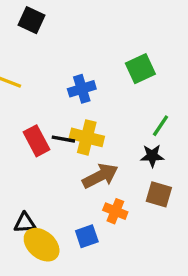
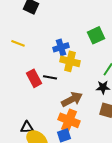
yellow cross: (87, 137) -> (70, 61), moved
orange cross: (115, 211) -> (69, 120), moved, size x1.5

